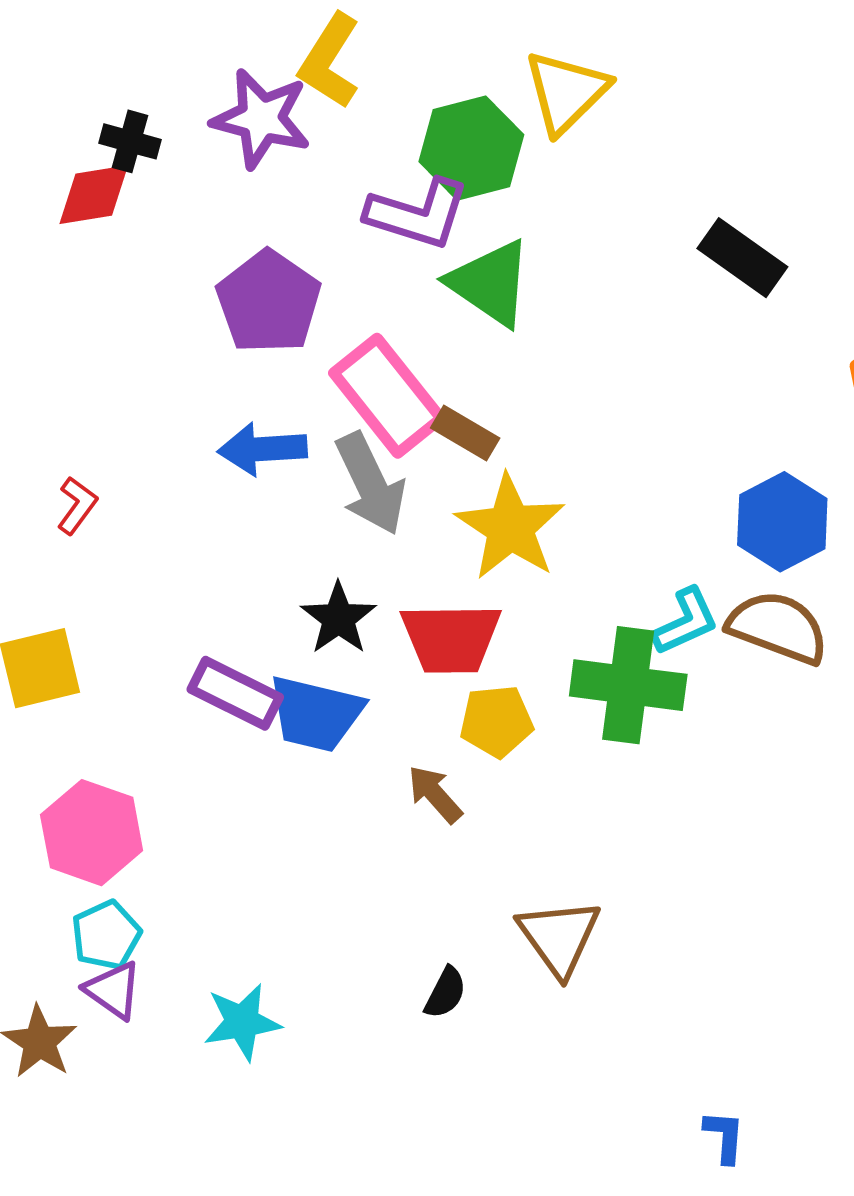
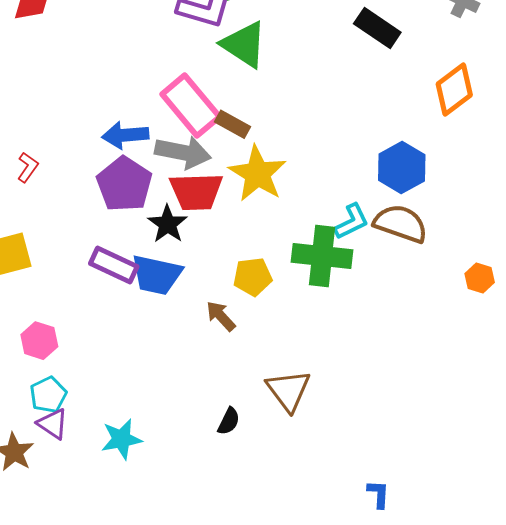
purple pentagon: (269, 302) -> (124, 184), moved
gray arrow: (370, 484) -> (183, 152), turned -52
red trapezoid: (451, 638) -> (196, 192), moved
pink hexagon: (92, 833) -> (39, 341), size x0.7

